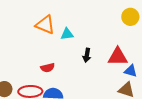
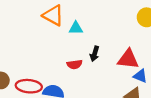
red semicircle: (48, 68) -> (75, 64), moved

